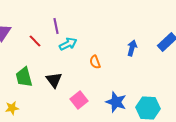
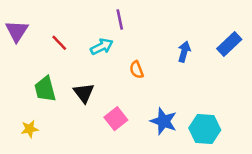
purple line: (56, 26) -> (120, 19), moved

